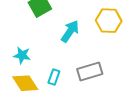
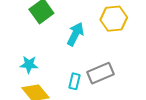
cyan rectangle: (54, 77) -> (75, 81), moved

